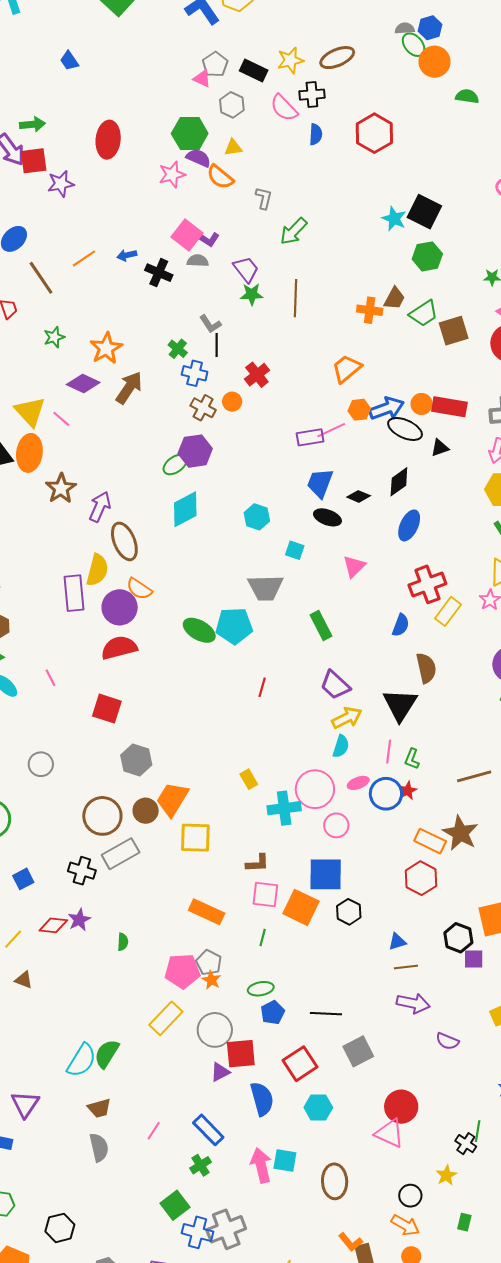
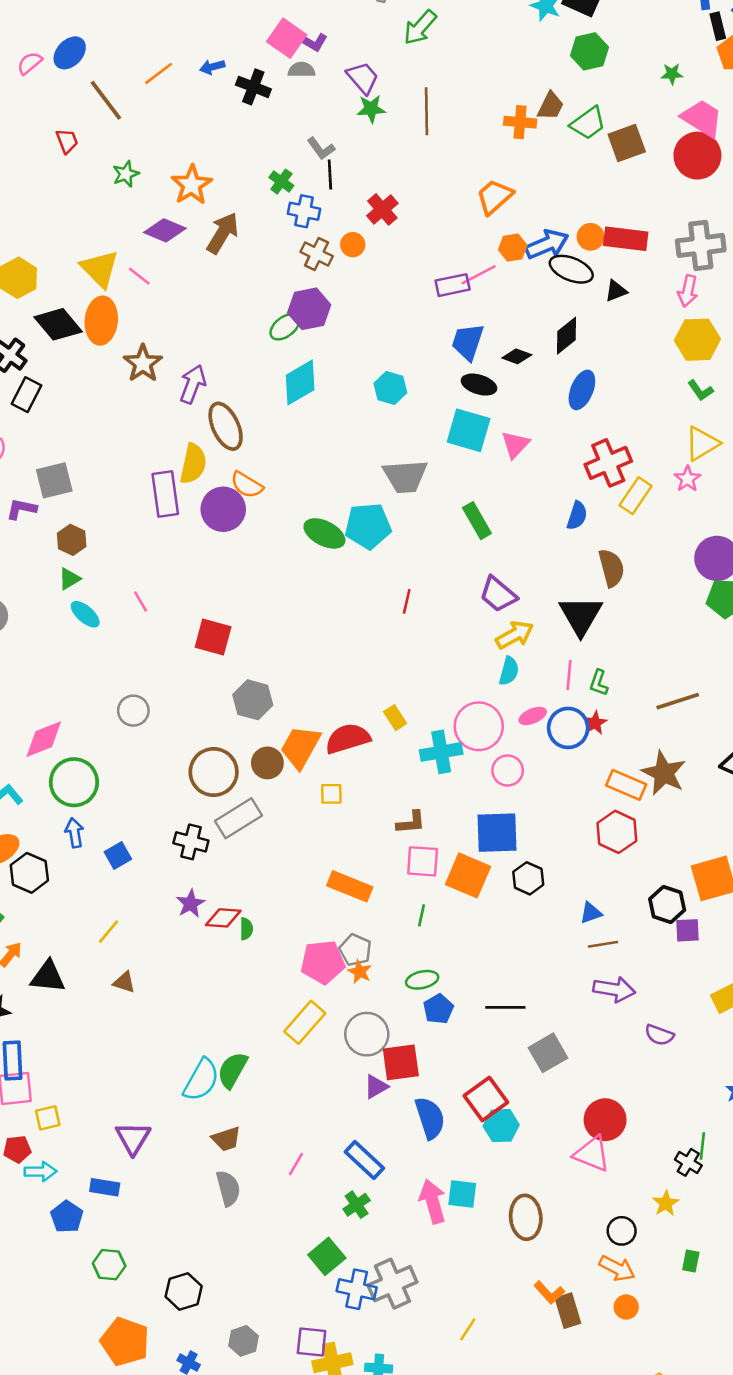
cyan square: (295, 550) -> (469, 430), moved, size x1.8
red semicircle: (119, 648) -> (348, 739), moved
yellow square: (195, 838) -> (331, 794), size x0.6
red diamond: (53, 925) -> (223, 918), moved
red square: (300, 1064) -> (486, 1099), moved

